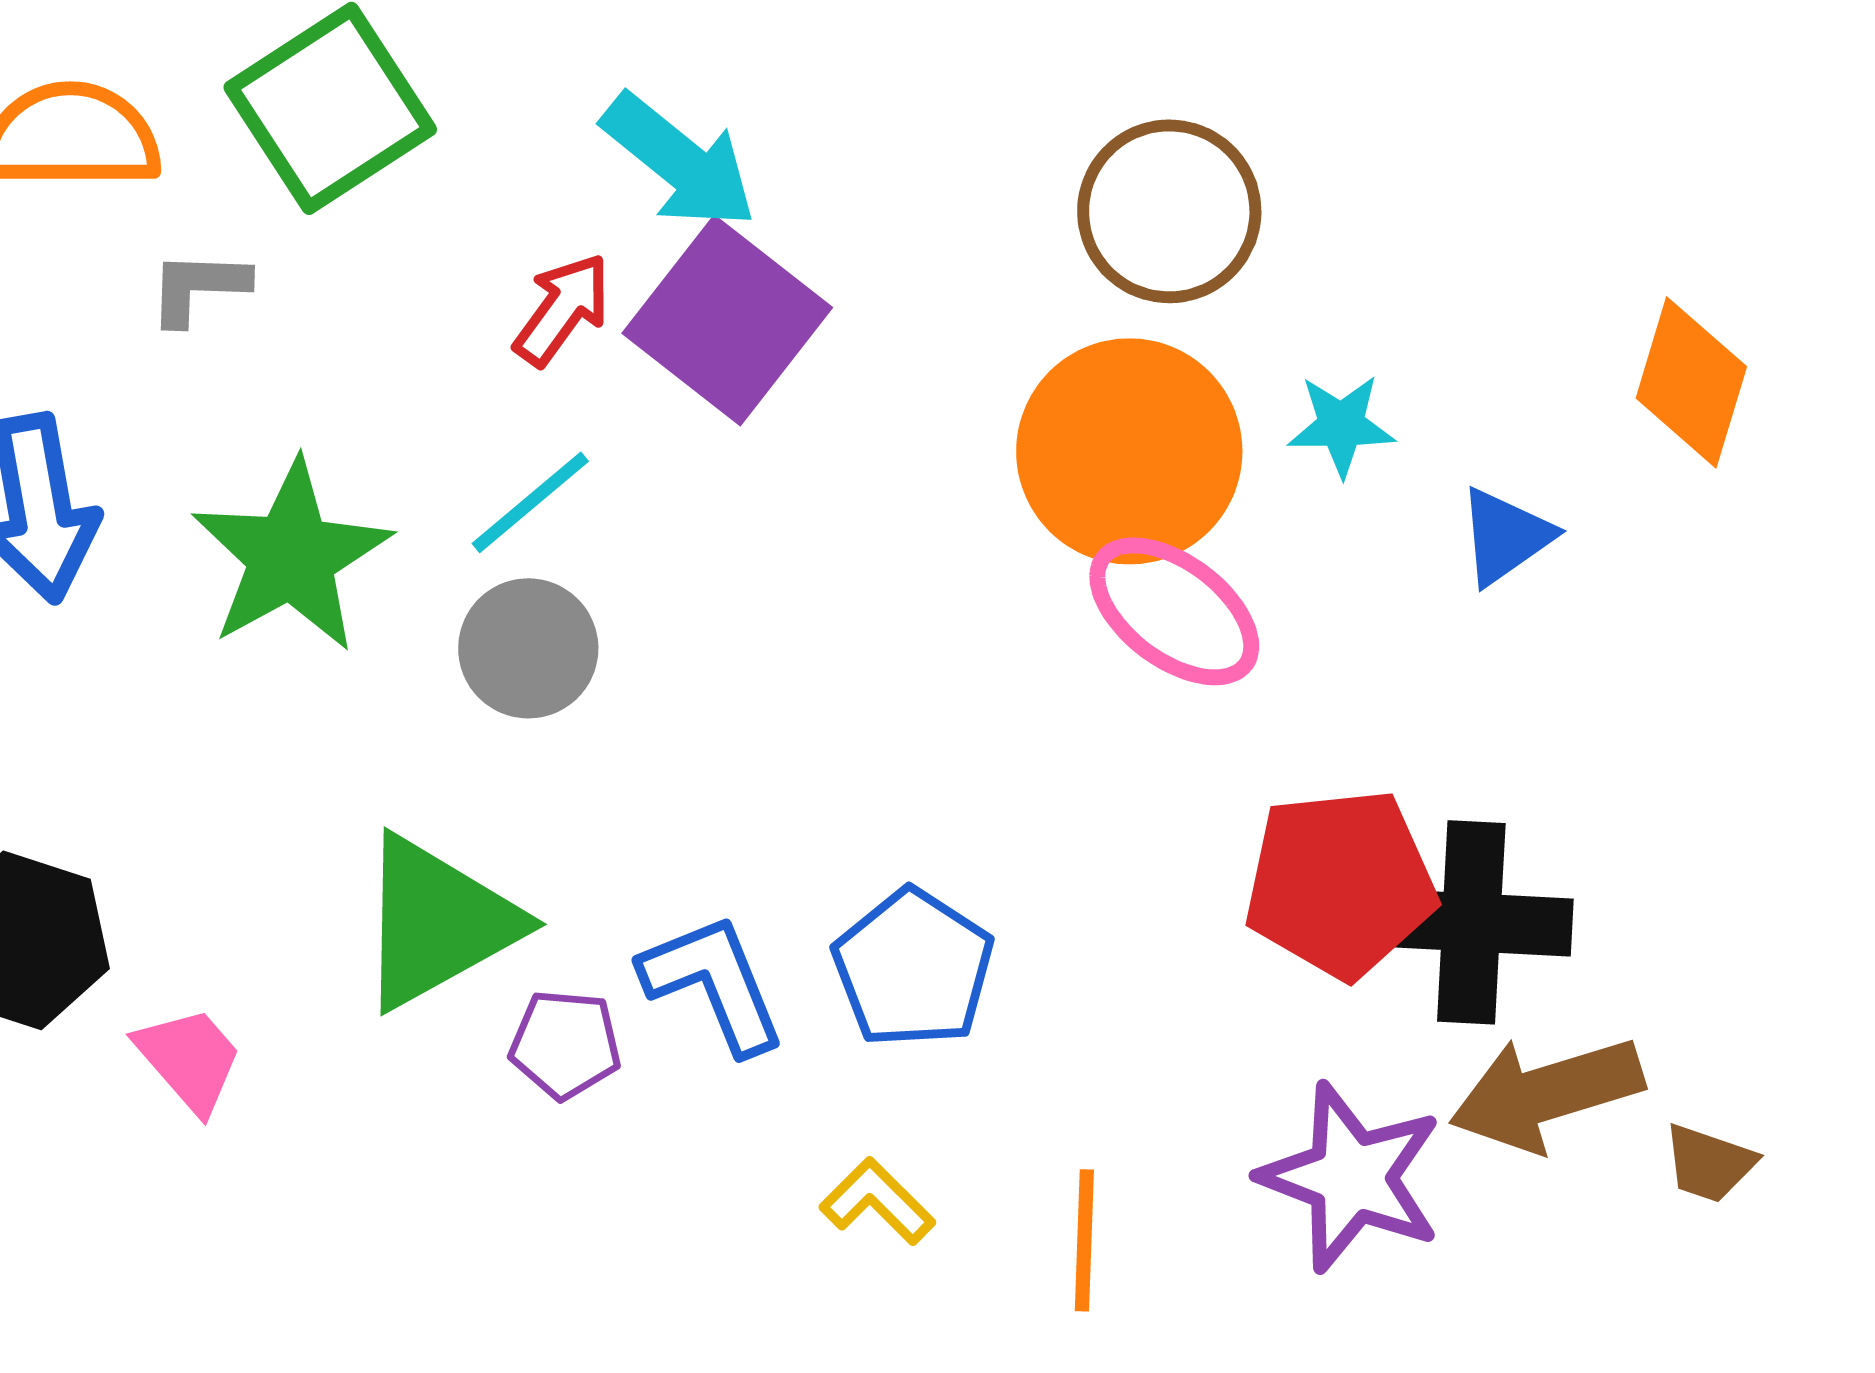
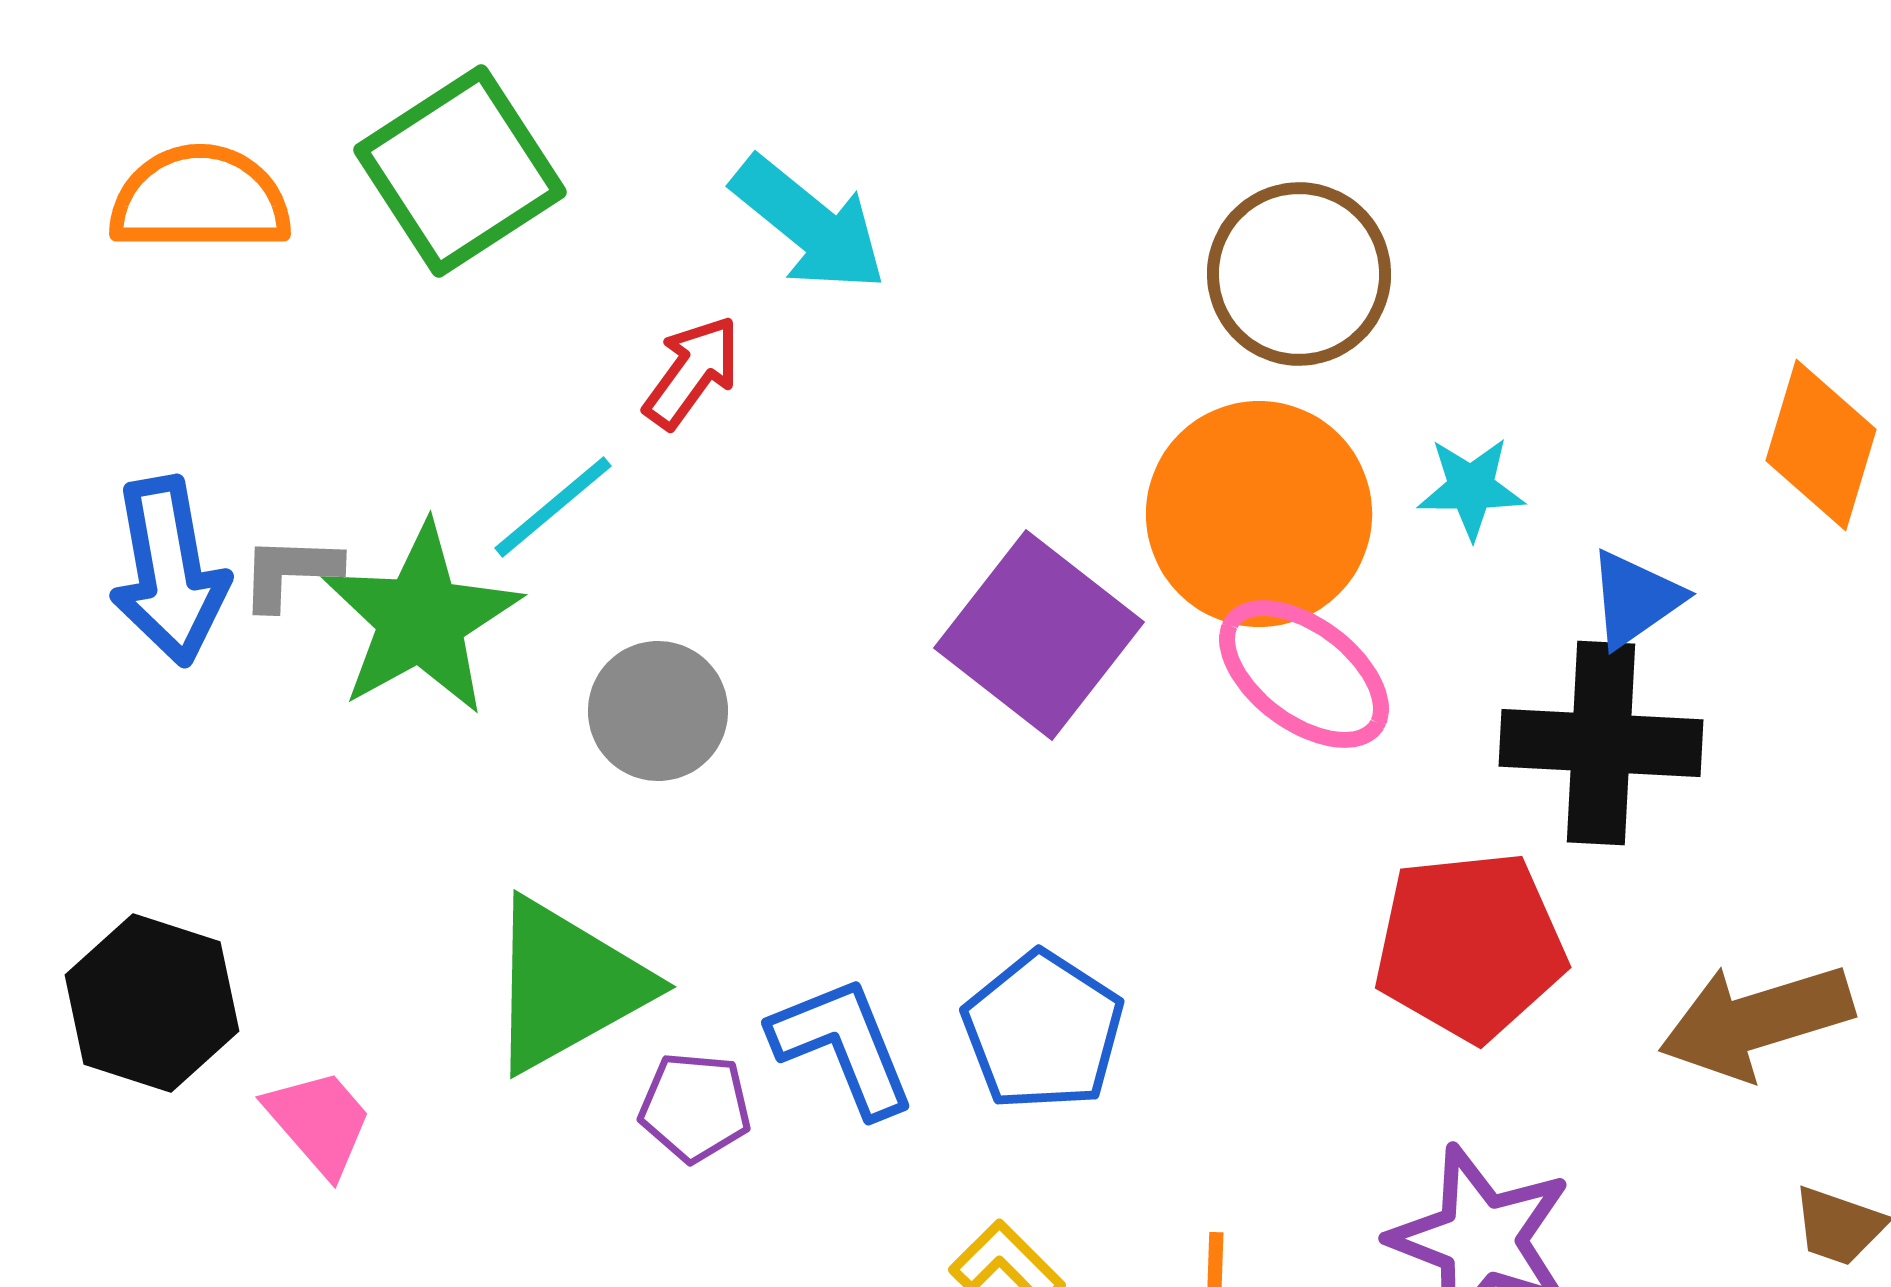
gray L-shape: (198, 287) -> (290, 572), moved
purple square: (727, 320) -> (1039, 635), moved
cyan line: (530, 502) -> (553, 507), moved
black cross: (1471, 922) -> (1601, 743), moved
brown arrow: (1546, 1093) -> (1756, 1021), moved

